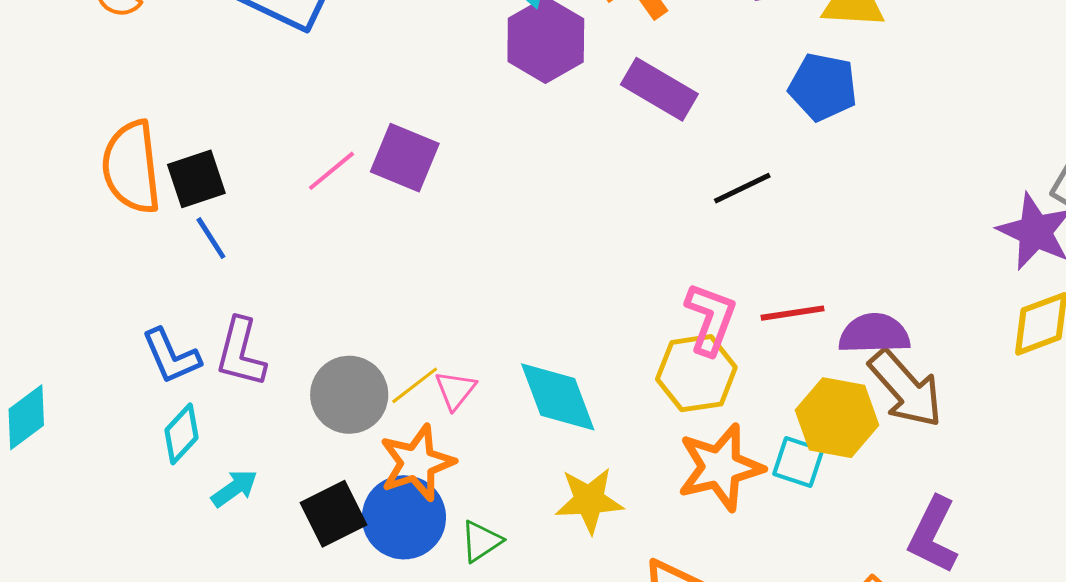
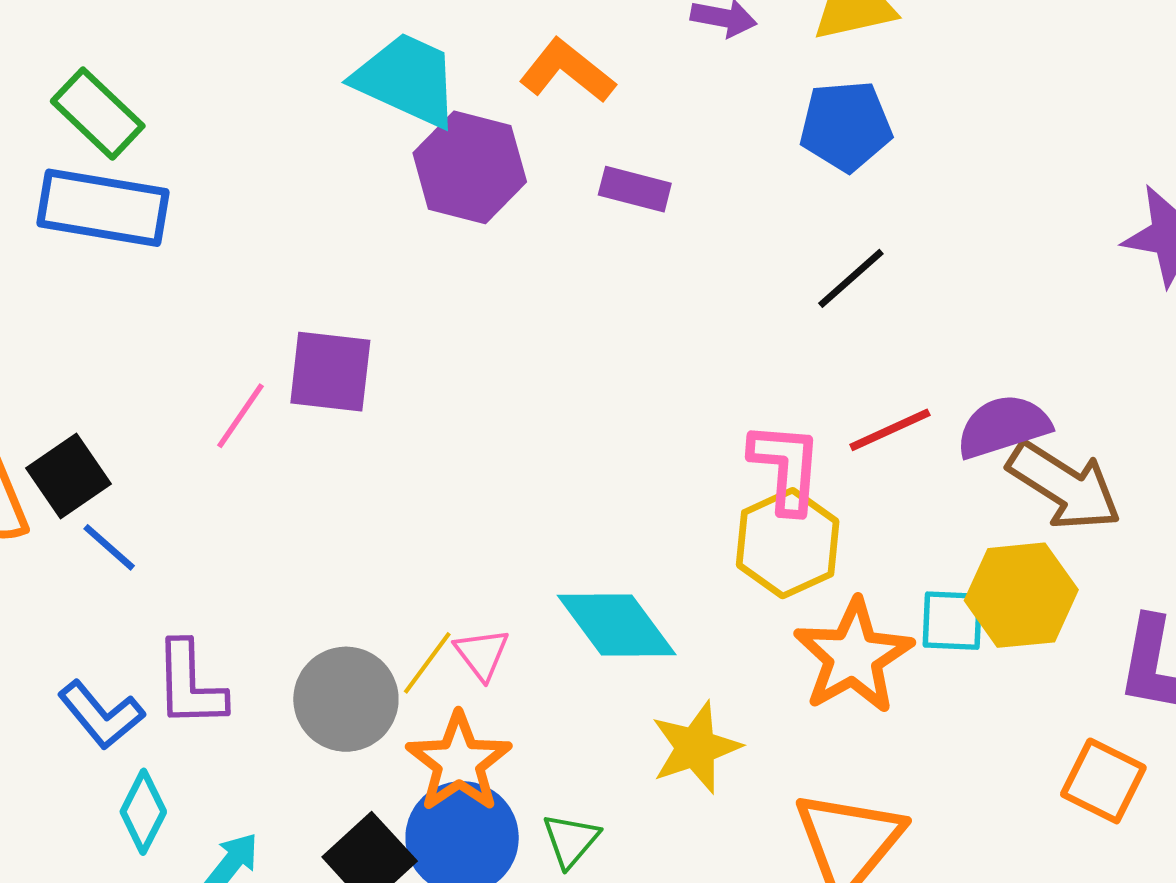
purple rectangle: (659, 89) -> (635, 189), size x0.7
black line: (742, 188) -> (851, 278), moved
yellow hexagon: (837, 418) -> (1021, 595), moved

